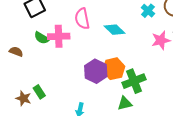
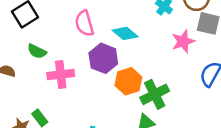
pink cross: (59, 36) -> (61, 75), moved
purple hexagon: (96, 71) -> (103, 58), moved

